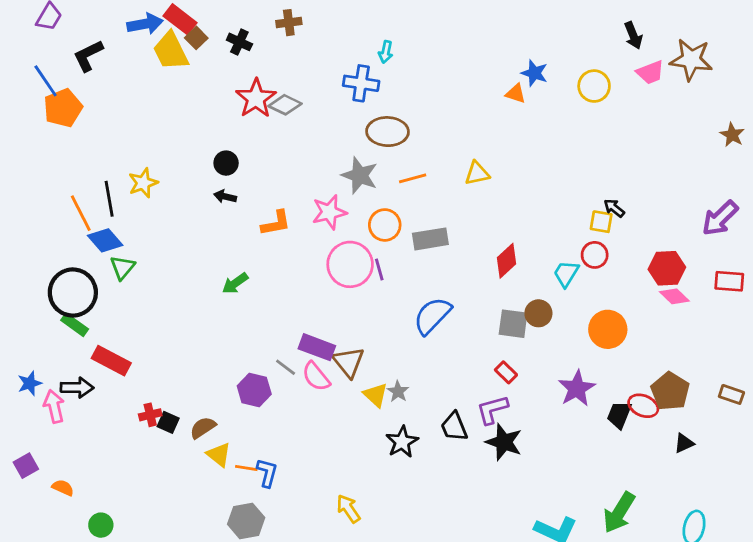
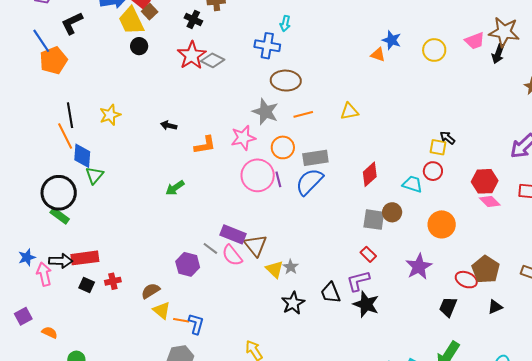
black arrow: (633, 36) -> (498, 54), moved, turned 42
black cross: (239, 42) -> (193, 19), moved
black circle: (226, 163) -> (139, 46), moved
black line: (109, 199) -> (70, 115), moved
blue diamond: (105, 240) -> (82, 156), turned 45
cyan trapezoid: (566, 274) -> (412, 184), turned 75
blue semicircle: (432, 316) -> (309, 182), moved
red rectangle: (111, 361) -> (85, 258), moved, turned -36
black trapezoid: (619, 415) -> (448, 307), moved
black square: (168, 422) -> (87, 285), moved

